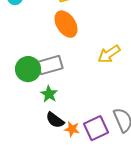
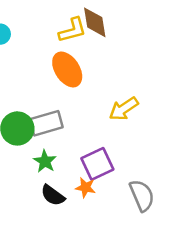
purple square: (96, 128) -> (97, 164), moved
orange star: (72, 129) -> (86, 187), moved

